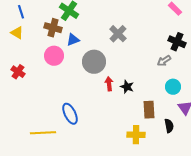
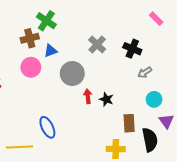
brown cross: (53, 28) -> (30, 38), turned -30
black cross: (177, 42) -> (132, 49), moved
black semicircle: (169, 126) -> (150, 140), size x1.6

